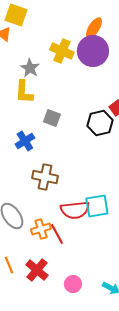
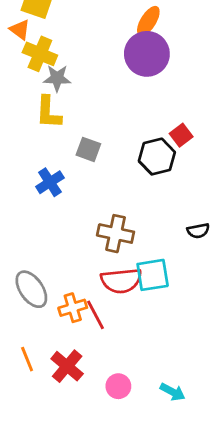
yellow cross: (62, 51) -> (40, 54), moved
gray star: (30, 68) -> (57, 78), turned -30
brown cross: (45, 177) -> (116, 234), moved

